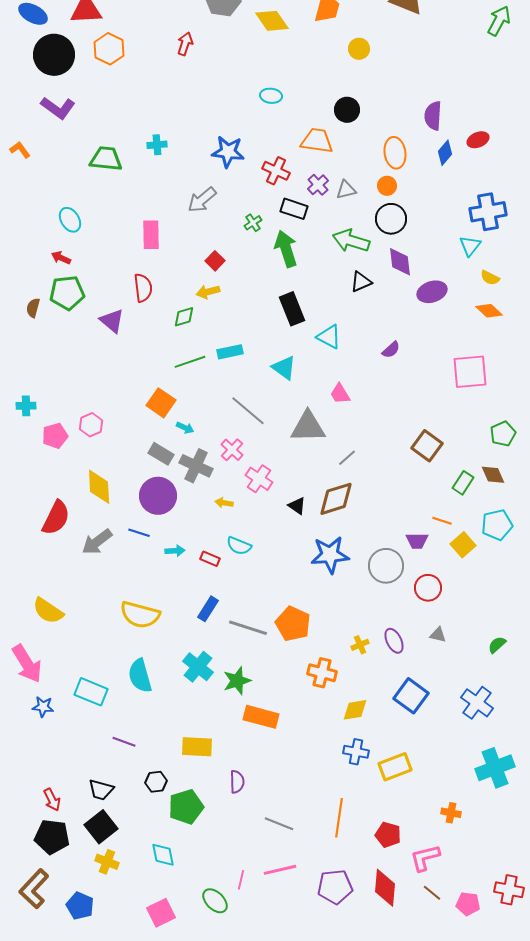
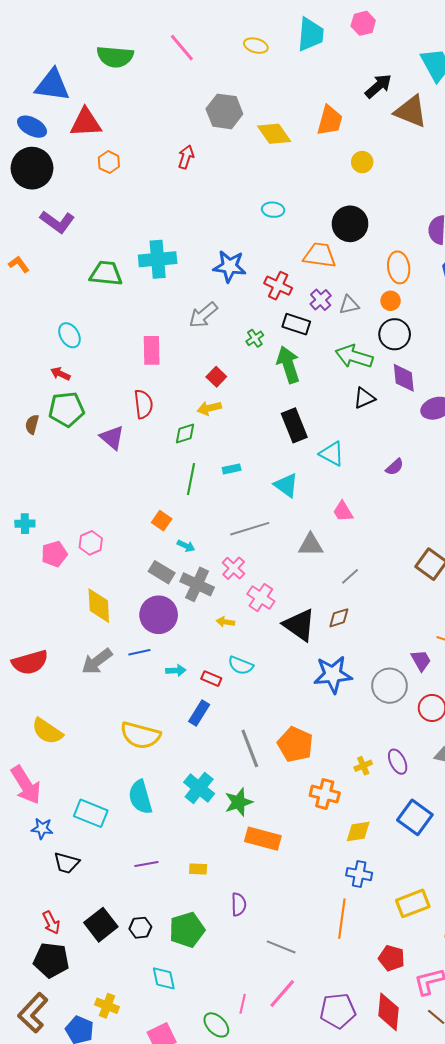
orange hexagon: (109, 49) -> (109, 162), size x0.7
black circle: (54, 55) -> (32, 168), moved
black circle: (347, 110) -> (350, 224), size x1.4
cyan cross: (157, 145) -> (158, 259), size x1.8
cyan rectangle: (230, 352) -> (232, 469), size x0.7
green line: (190, 362) -> (191, 479), turned -60
orange square: (161, 403) -> (162, 521), size x0.7
gray line: (248, 411) -> (250, 529), turned -57
gray triangle: (308, 427) -> (311, 545), size x0.7
brown diamond: (336, 499) -> (339, 618), size x0.6
black triangle: (297, 506) -> (299, 625), size x1.8
red semicircle: (56, 518) -> (30, 662), moved, turned 48
blue line: (139, 533) -> (139, 652), turned -30
purple trapezoid: (417, 541) -> (421, 660), turned -120
blue rectangle: (208, 609) -> (199, 713), moved
gray line: (248, 628) -> (250, 748), turned 51
purple line: (124, 742) -> (146, 864), moved, turned -30
yellow rectangle: (197, 747) -> (198, 869), size x0.6
yellow rectangle: (395, 767) -> (413, 903), moved
black hexagon: (156, 782) -> (140, 928), moved
black trapezoid: (101, 790) -> (66, 863), moved
orange line: (339, 818) -> (342, 919), moved
black square: (101, 827) -> (101, 925), moved
yellow cross: (107, 862) -> (107, 1006), moved
pink line: (280, 870) -> (282, 994), turned -36

